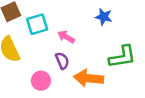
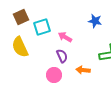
orange arrow: (89, 78) -> (83, 70), size x0.6
pink circle: (41, 81) -> (54, 75), moved

